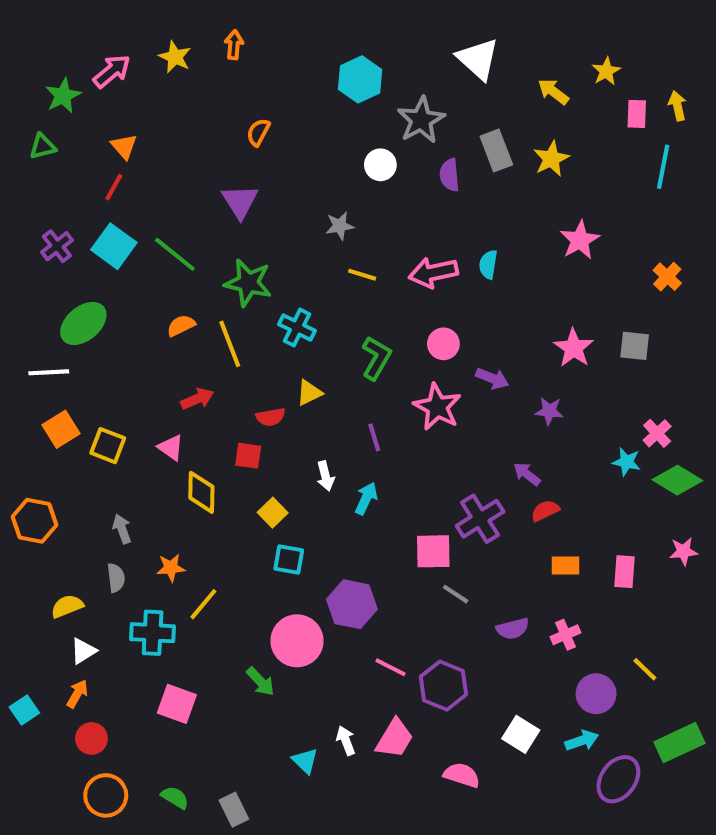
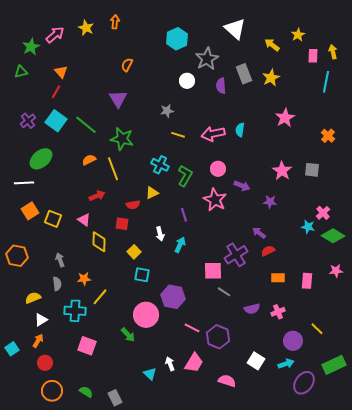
cyan cross: (297, 328) -> (160, 165), moved

